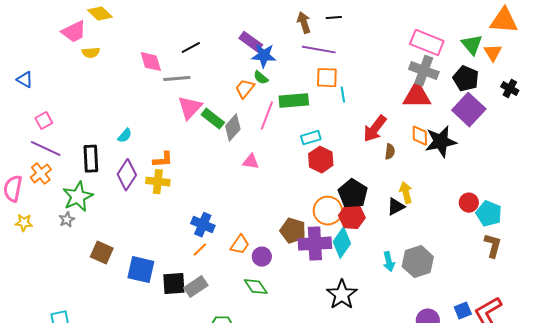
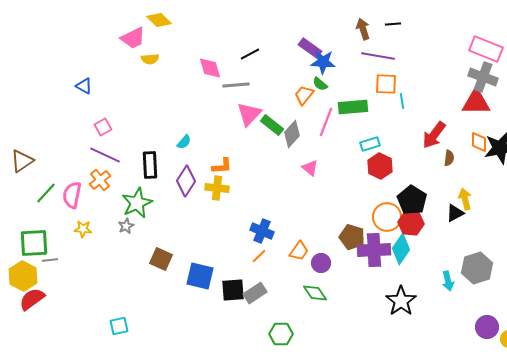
pink triangle: (251, 162) -> (310, 168), turned 30
cyan arrow: (389, 262) -> (448, 281), moved

